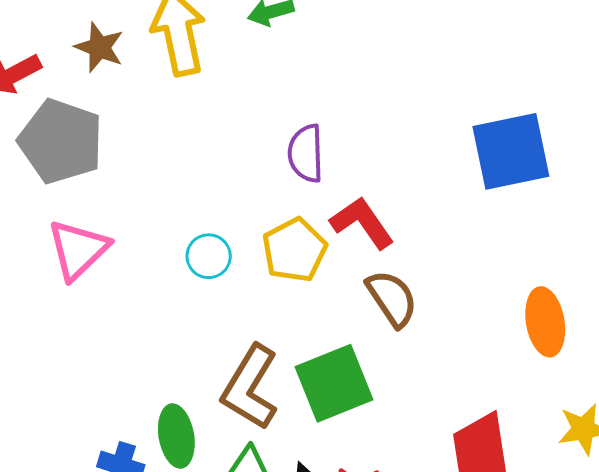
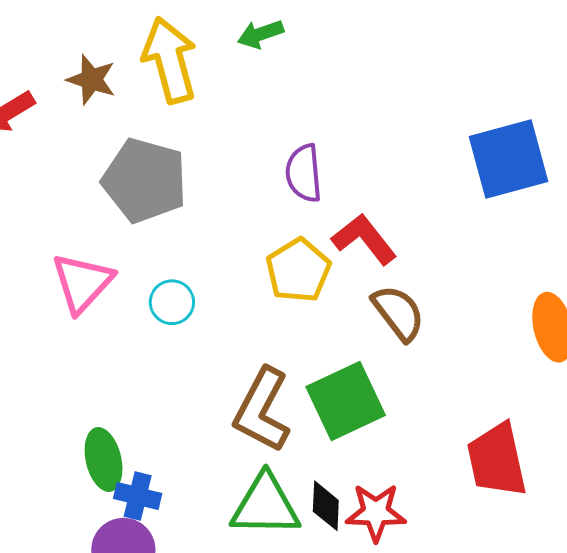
gray pentagon: (61, 141) -> (145, 180), moved
cyan circle: (209, 256) -> (172, 302), moved
green ellipse: (176, 436) -> (104, 460), moved

